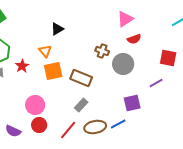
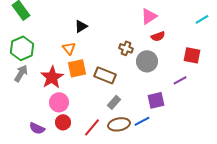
red star: (22, 66) -> (52, 77), moved, size x1.6
gray rectangle: (81, 105) -> (114, 102), moved

